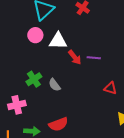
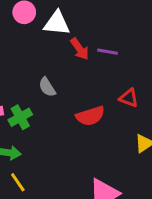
green cross: (34, 79) -> (20, 117), moved
red semicircle: (58, 124) -> (90, 116), moved

